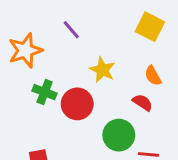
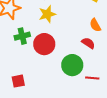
yellow star: (102, 70) -> (47, 14), moved, turned 30
green cross: (45, 92) -> (22, 36), turned -35

